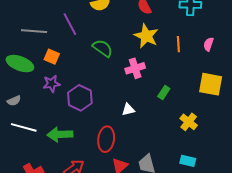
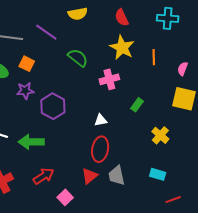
purple line: (70, 24) -> (46, 32), turned -30
pink semicircle: (208, 44) -> (183, 69), moved
red ellipse: (106, 139) -> (100, 149), moved

